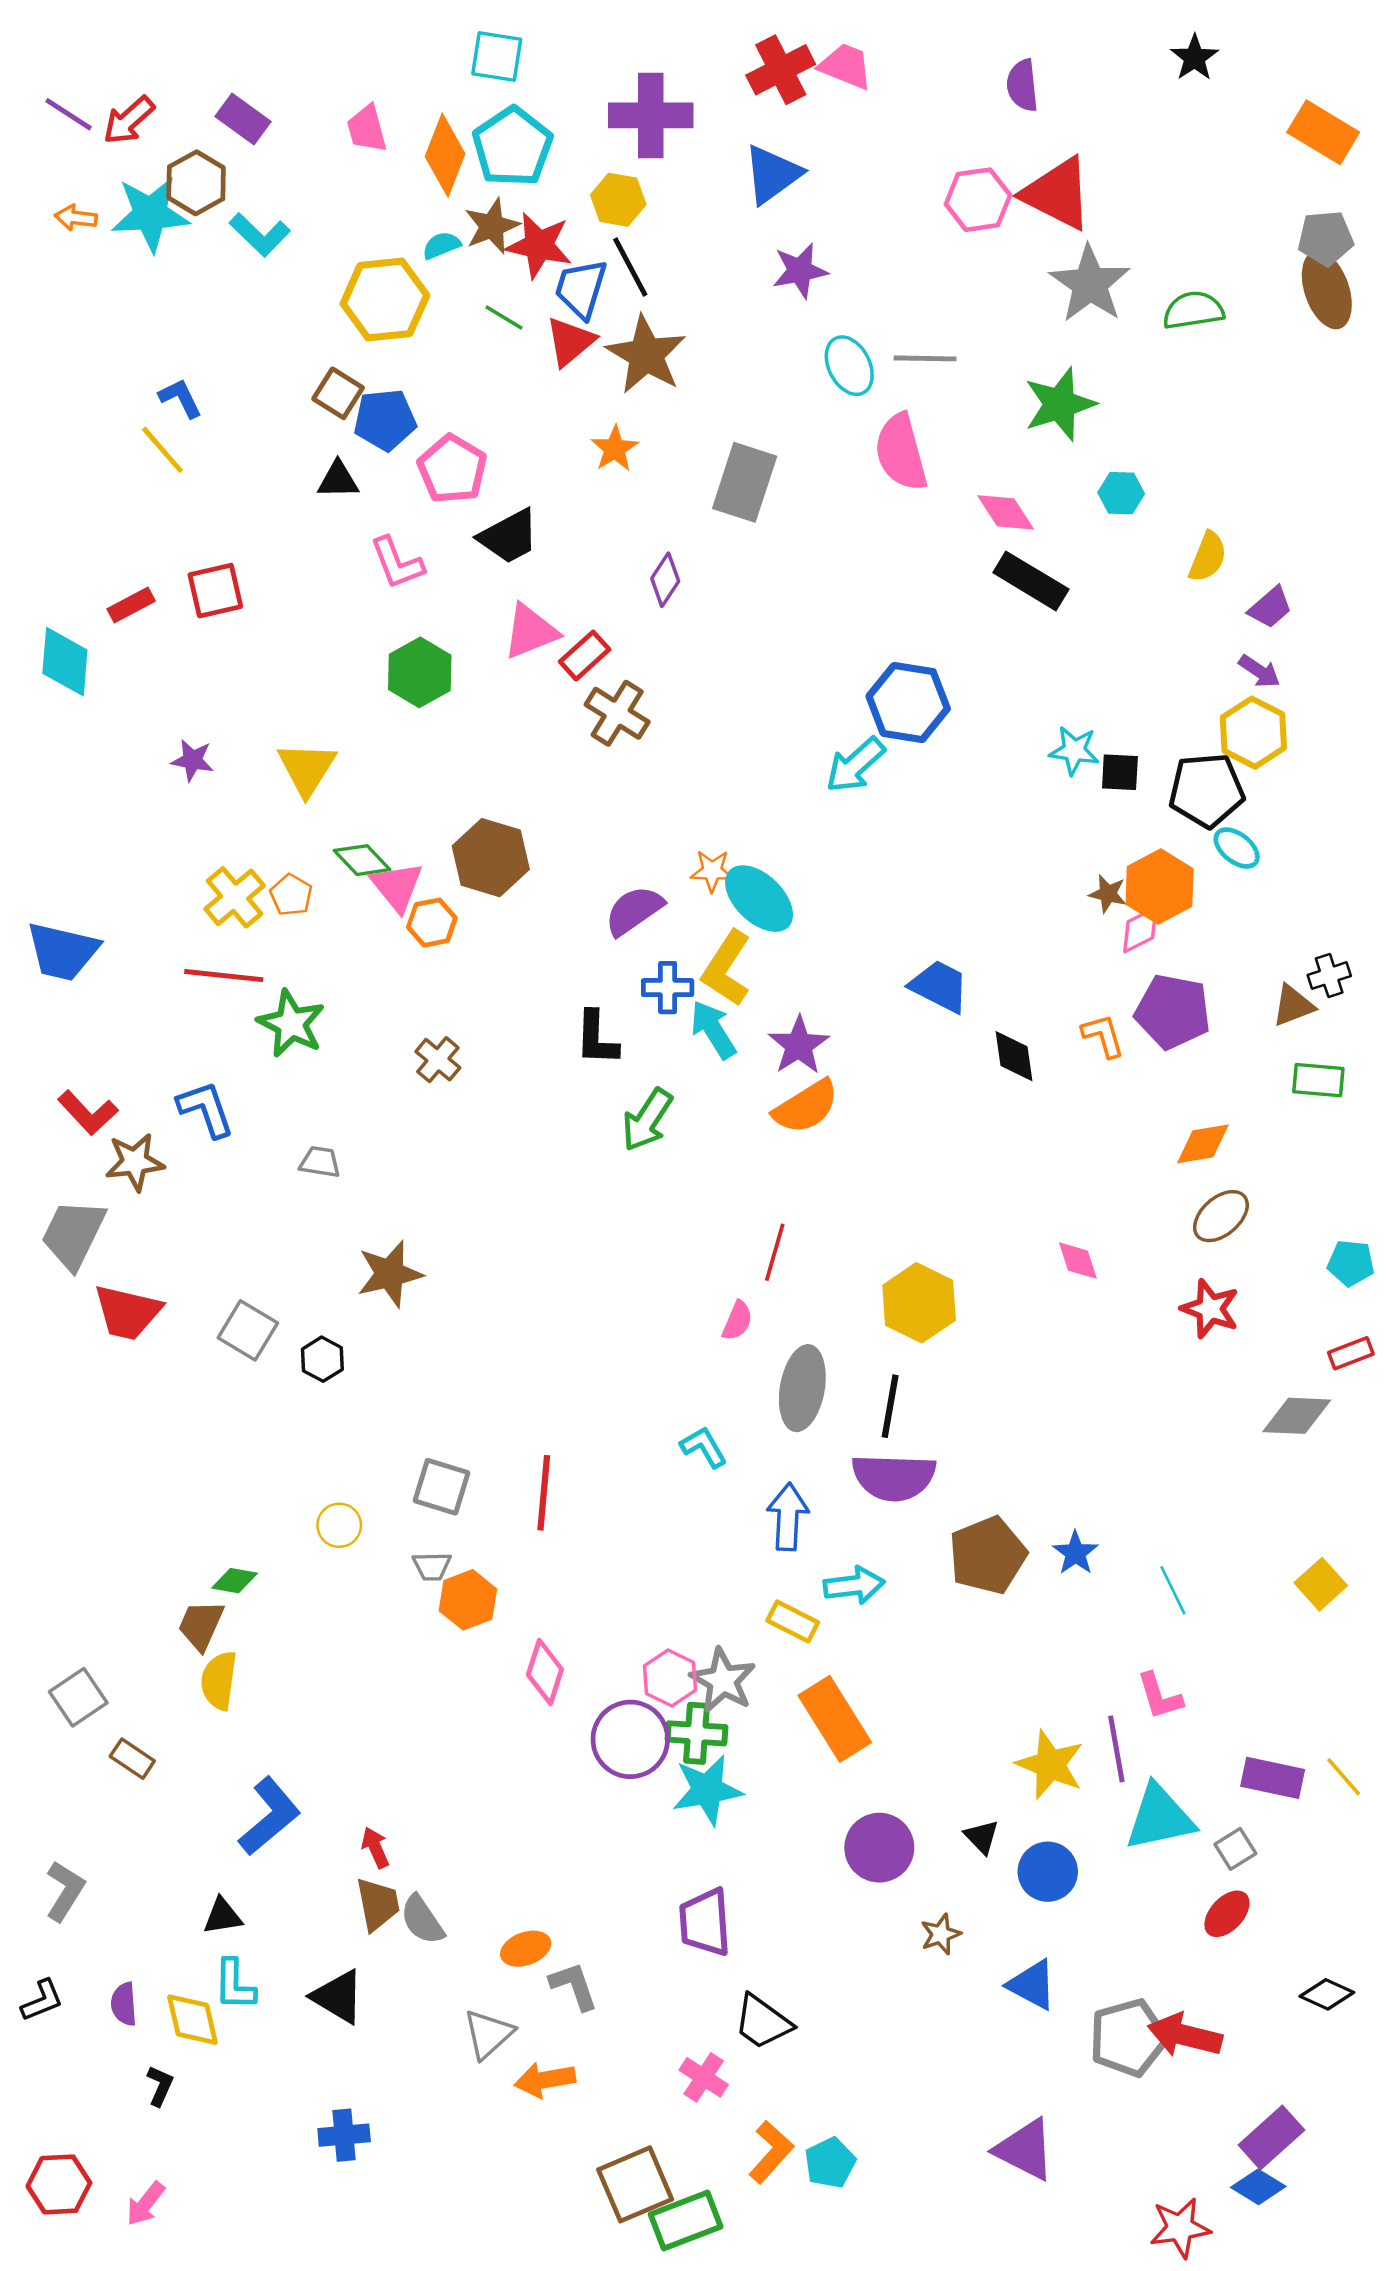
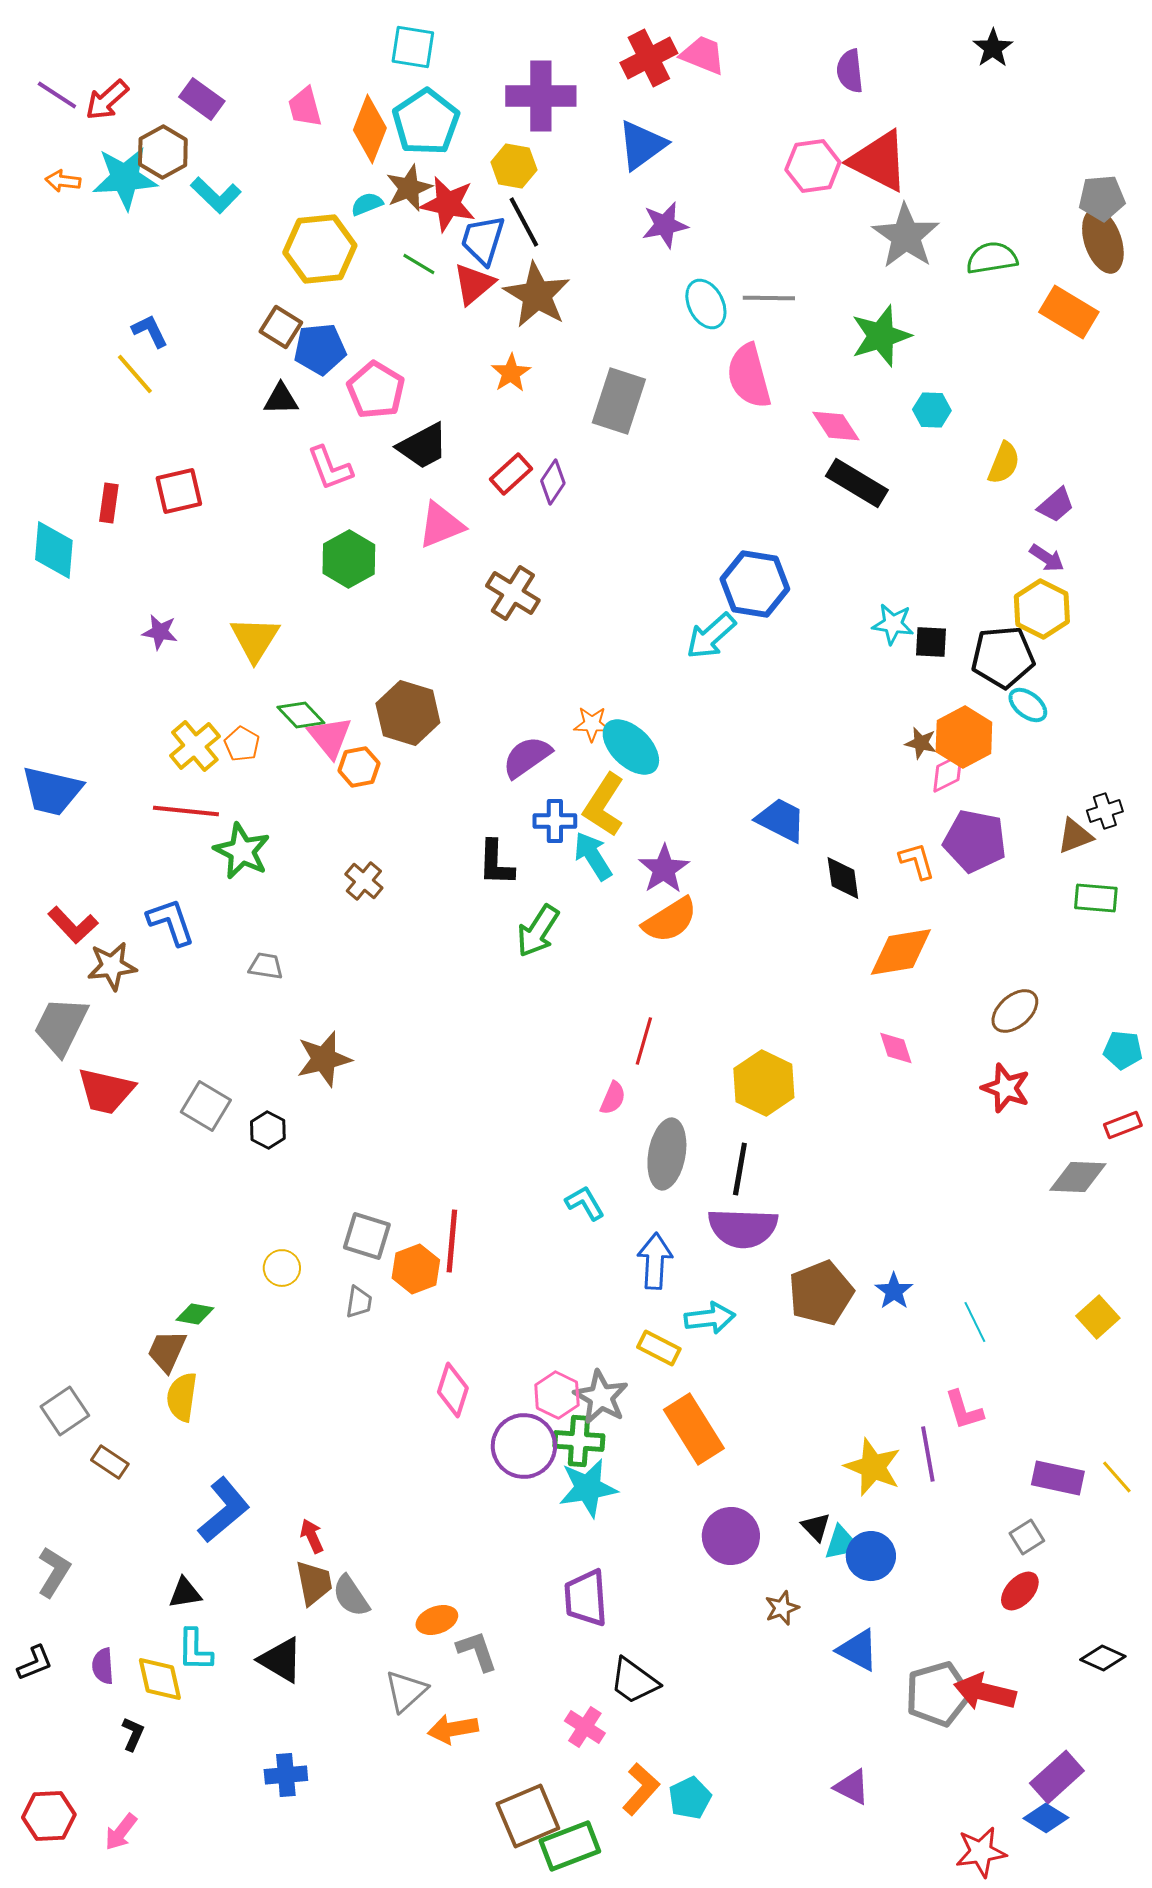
orange rectangle: (1323, 132) -> (1069, 312), moved
red rectangle: (131, 605) -> (109, 503), turned -54
red rectangle: (585, 656) -> (511, 474), moved
orange diamond: (1203, 1144) -> (901, 952), moved, size x1.4
gray trapezoid: (432, 1566) -> (359, 1302), turned -80
orange hexagon: (468, 1600) -> (416, 1269), moved
cyan triangle: (1160, 1818) -> (842, 1543), moved, size x0.6
purple triangle: (1025, 2150) -> (852, 1787), size x0.7

